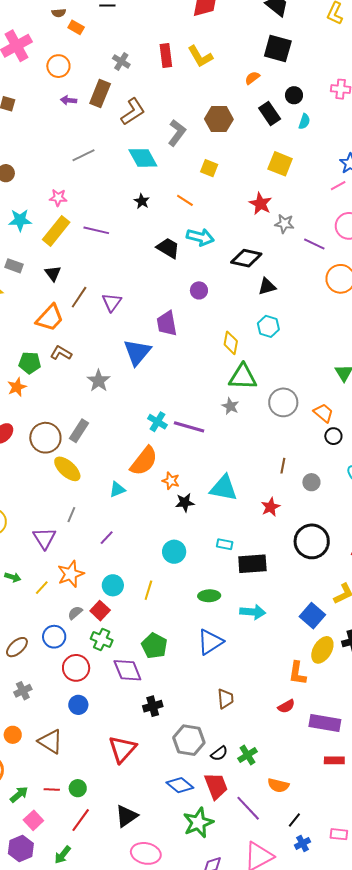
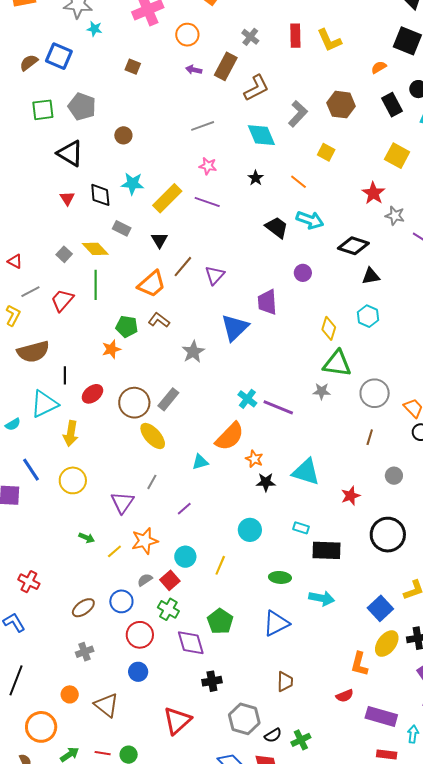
pink star: (58, 198) -> (208, 166), moved
gray star: (230, 406) -> (322, 391), turned -30
brown line: (283, 466) -> (370, 437), moved

